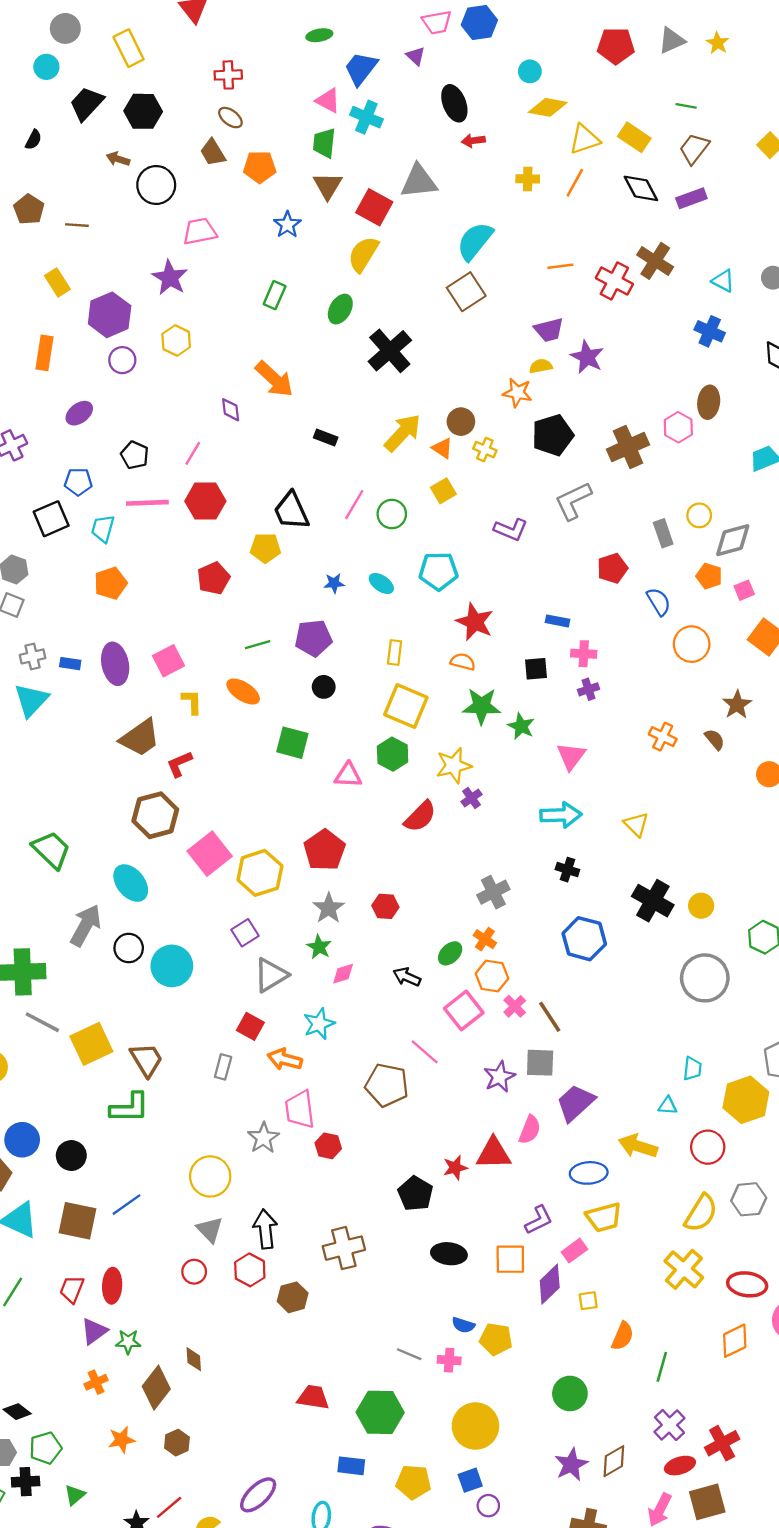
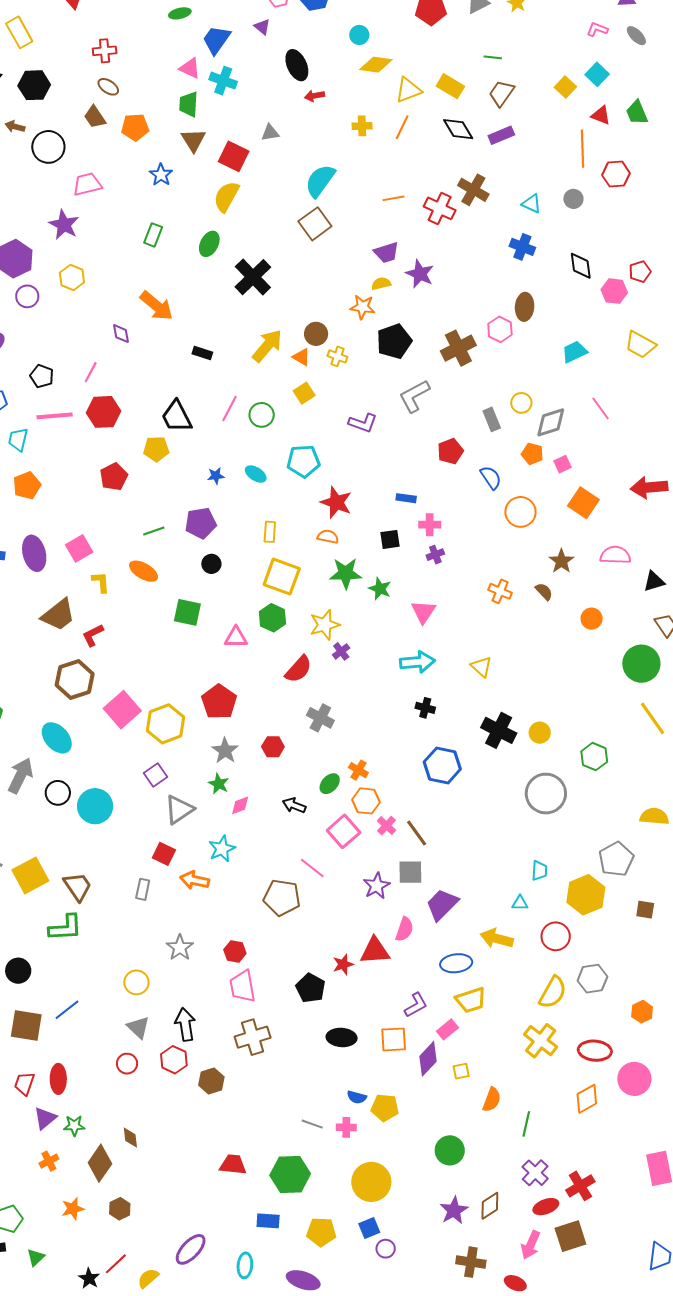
gray triangle: (419, 181) -> (270, 133), size x0.6
gray cross: (493, 892) -> (320, 718), moved, turned -32
pink trapezoid: (300, 1109) -> (243, 986), moved
yellow circle: (210, 1176) -> (136, 982), size x0.7

